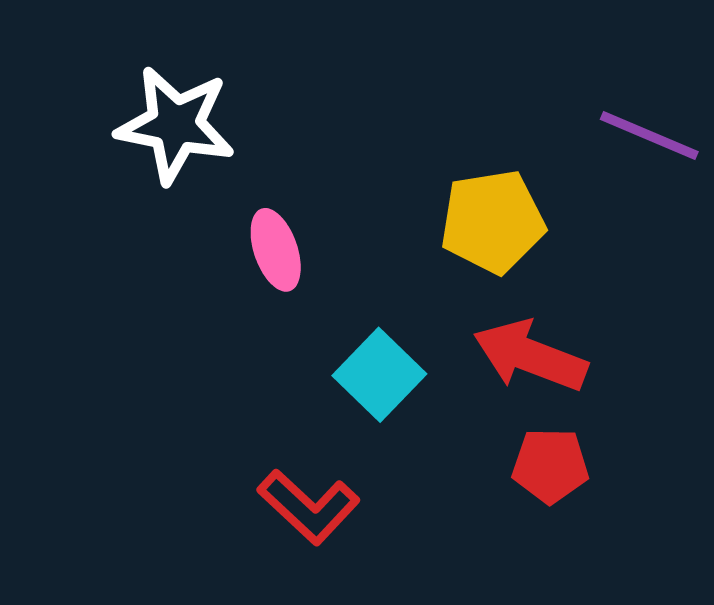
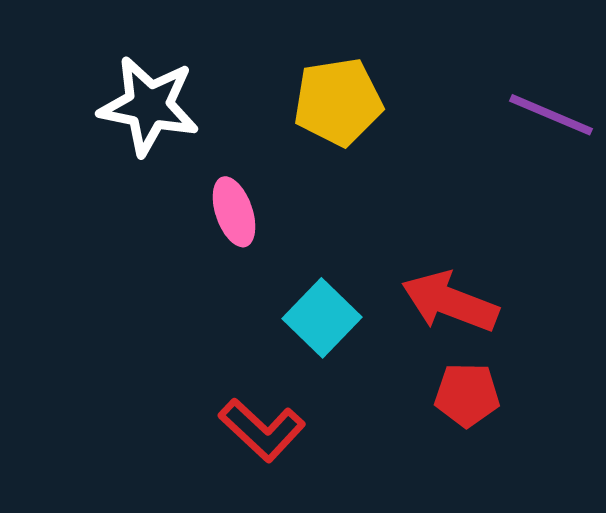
yellow pentagon: (493, 222) -> (338, 102), moved

